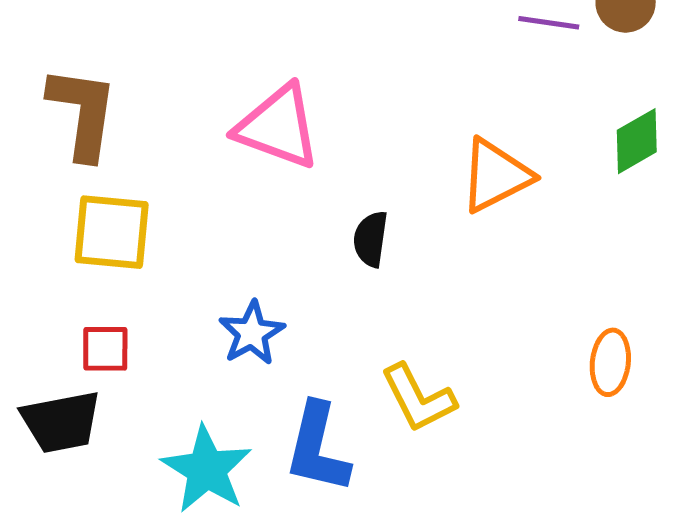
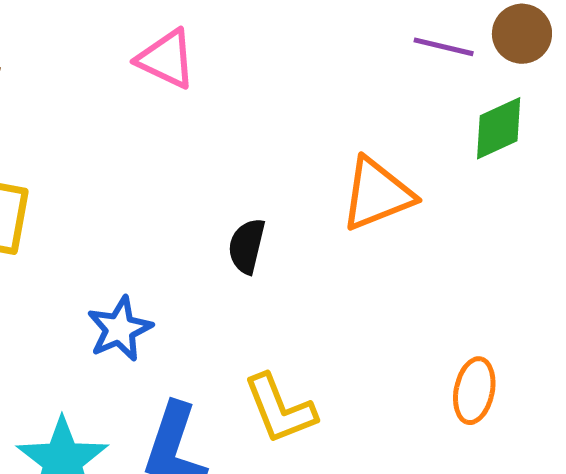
pink triangle: (278, 127) -> (166, 59), moved, size x0.7
green diamond: (637, 141) -> (499, 128), moved

